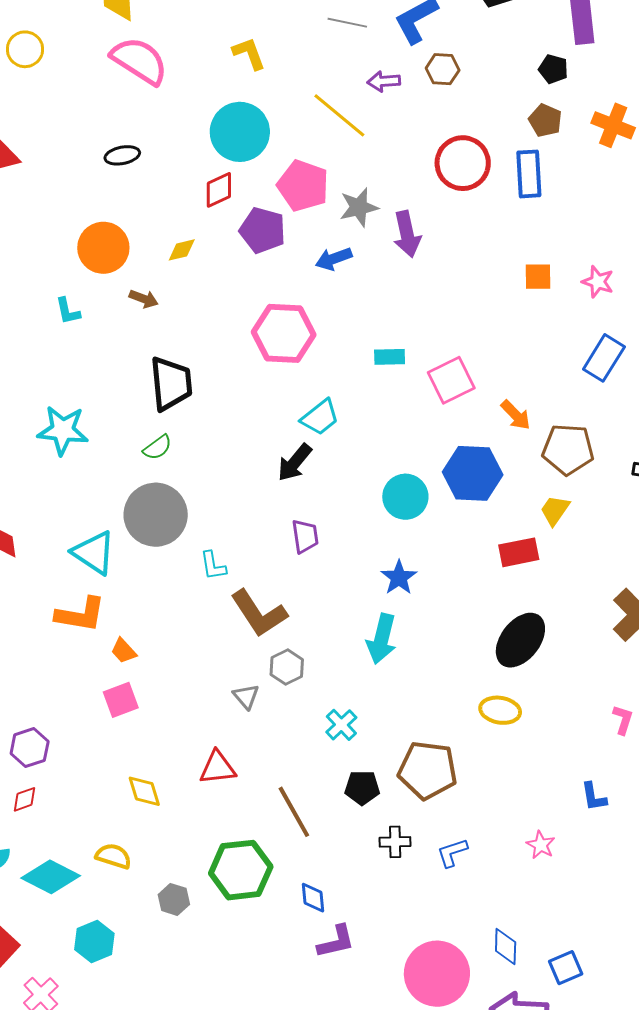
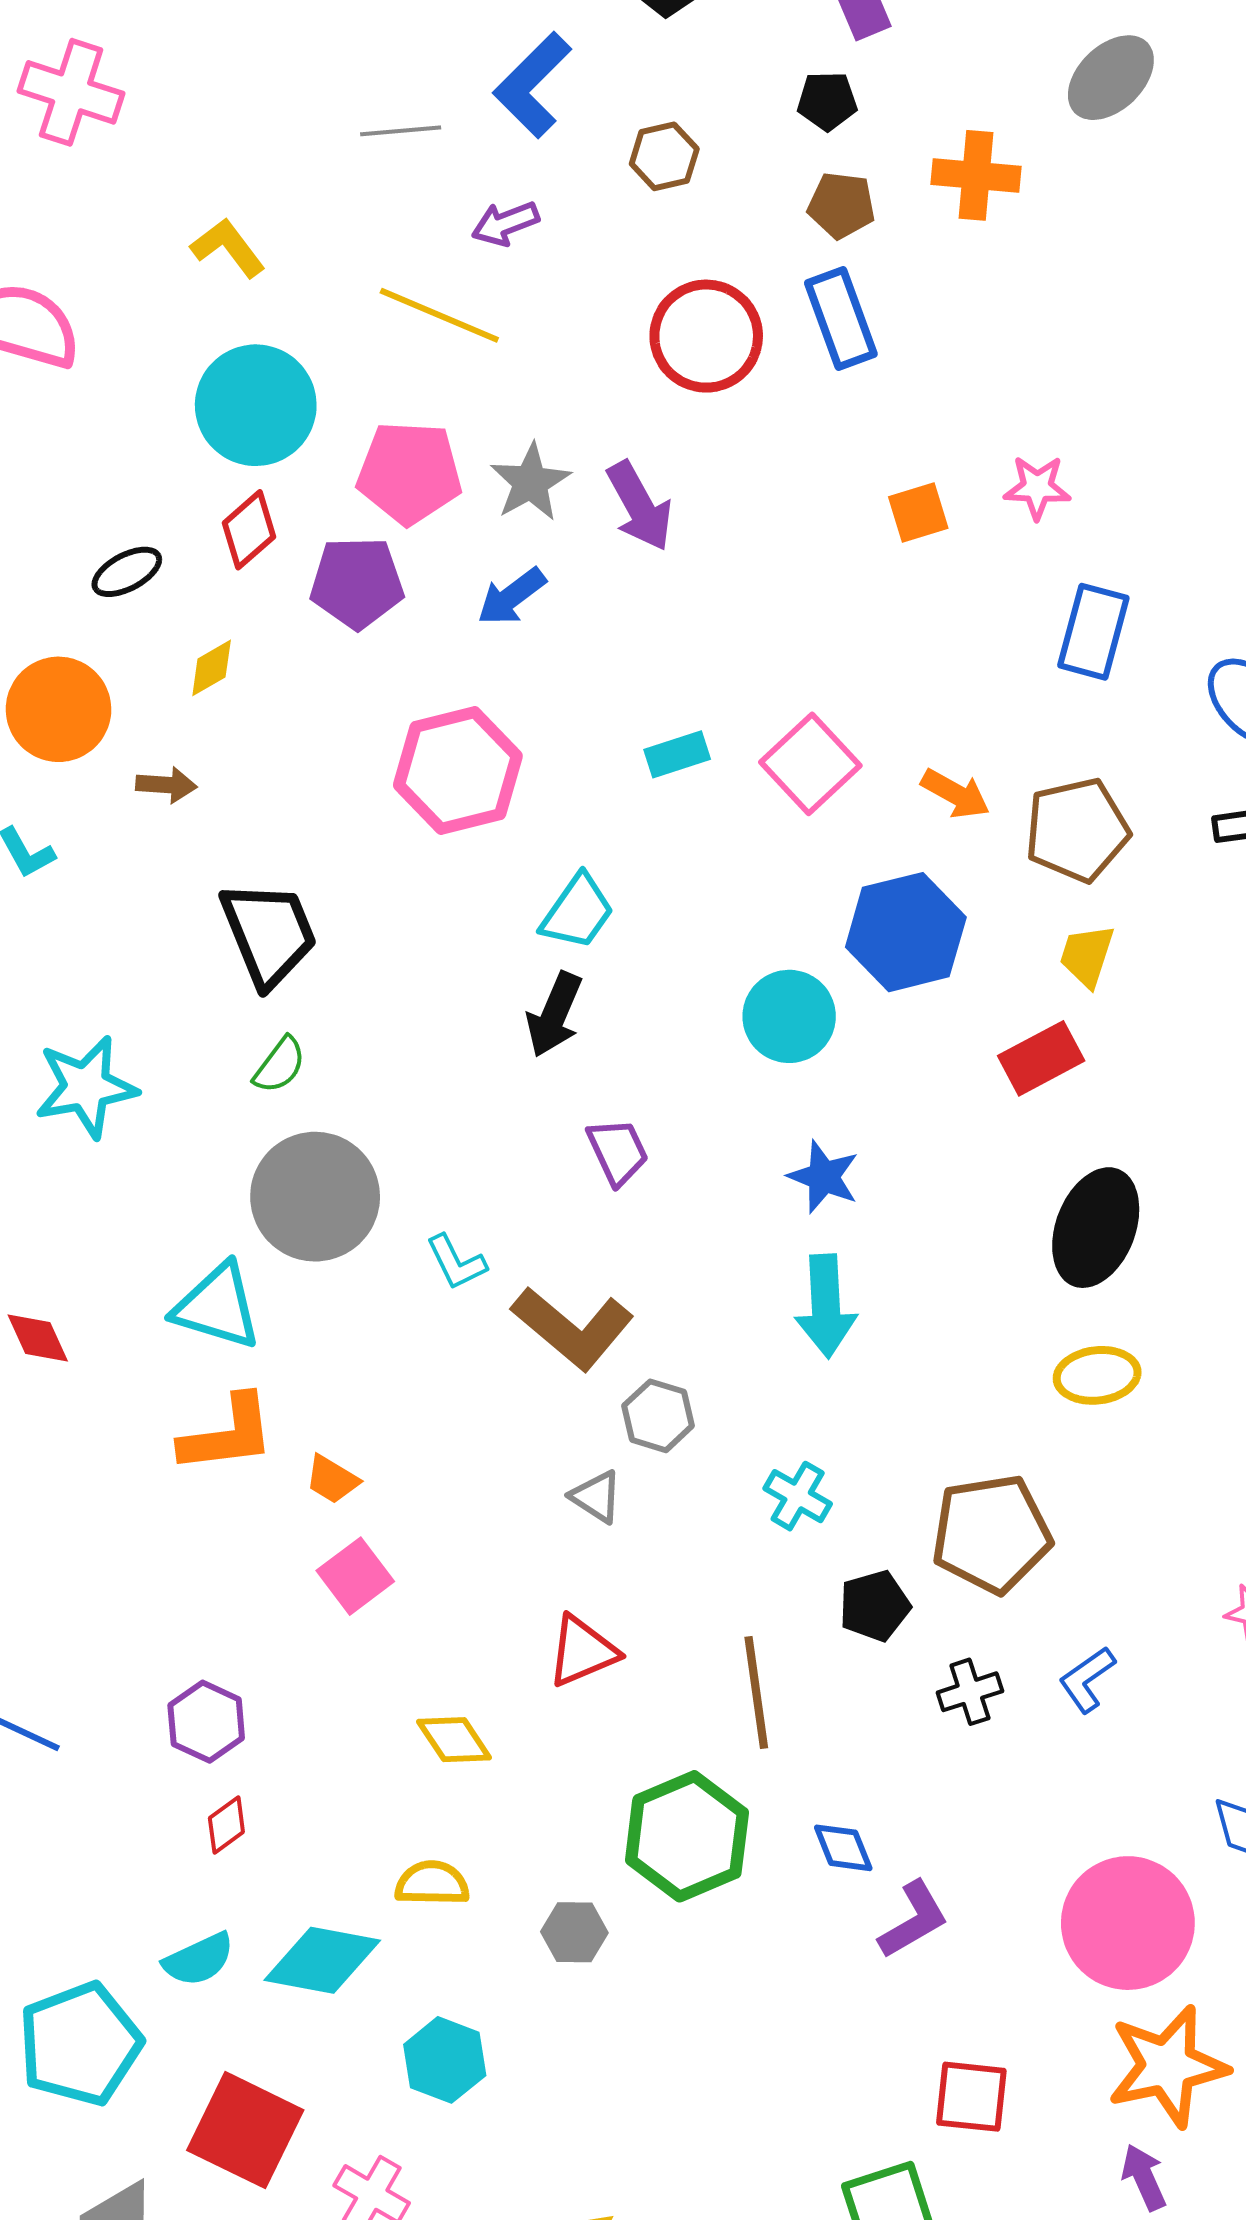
brown hexagon: (443, 69) -> (664, 156), moved
black ellipse: (122, 155) -> (127, 572), moved
brown line: (294, 812) -> (756, 1693), turned 38

